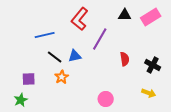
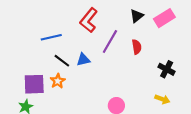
black triangle: (125, 15) -> (137, 16), turned -40
red semicircle: (125, 59) -> (137, 47), moved
orange star: (62, 77) -> (58, 81), moved
purple square: (29, 79) -> (34, 84), size x1.5

